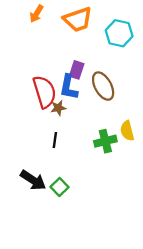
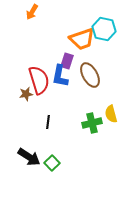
orange trapezoid: (78, 19) -> (82, 39), moved
brown star: (58, 108) -> (26, 94), moved

